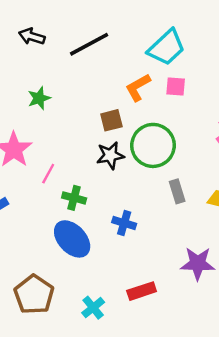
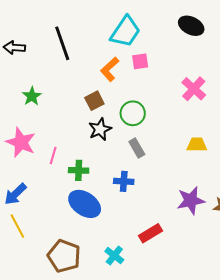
black line: (89, 44) -> (62, 43), turned -68
green circle: (153, 145) -> (133, 113), size x0.7
gray rectangle: (177, 191) -> (137, 148), moved

